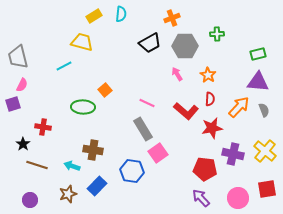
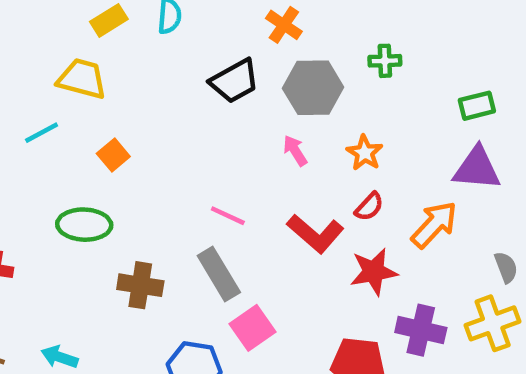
orange cross: (172, 18) -> (284, 25), turned -35
orange square: (105, 90) -> (113, 155), moved
red semicircle: (210, 99) -> (369, 207), turned 40
gray semicircle: (264, 110) -> (506, 267), moved
brown cross: (93, 150) -> (140, 285), moved
yellow cross: (265, 151) -> (493, 323), turned 30

